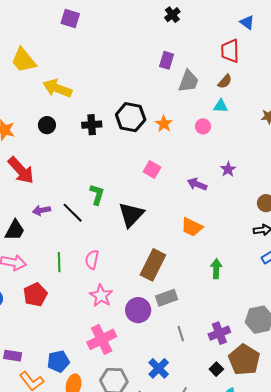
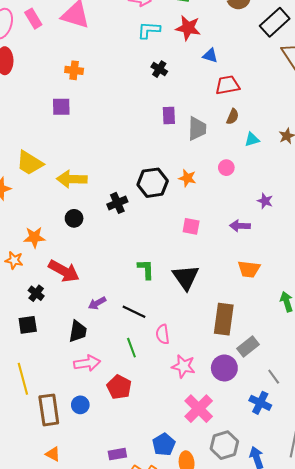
blue triangle: (247, 22) -> (210, 56), moved
red trapezoid: (230, 51) -> (228, 85), turned 100
cyan triangle: (221, 106) -> (252, 139), moved
black line: (73, 213) -> (134, 312), moved
blue cross: (159, 368) -> (260, 403), moved

